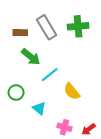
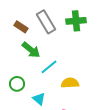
brown rectangle: (20, 33) -> (21, 27), turned 32
yellow semicircle: (72, 91) -> (70, 83), turned 126

